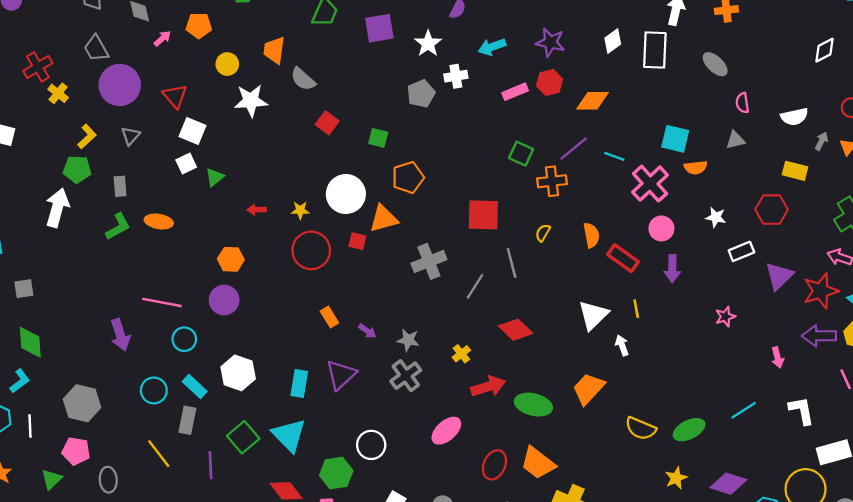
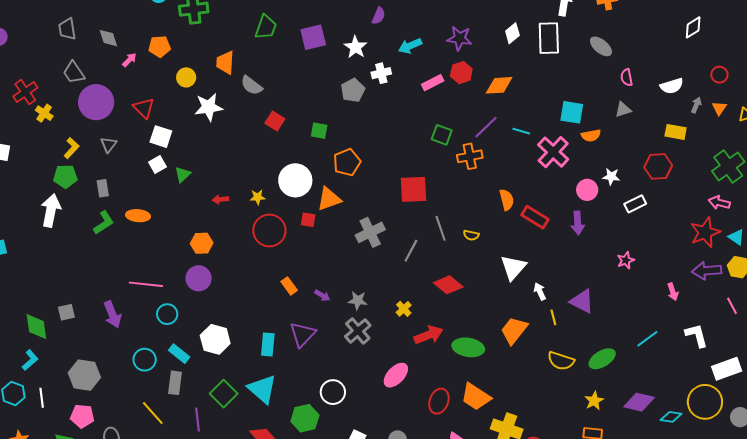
pink circle: (661, 228) -> (587, 190), moved
yellow semicircle: (543, 233) -> (471, 235), moved, turned -105
purple triangle: (779, 276) -> (582, 301), moved, turned -44
gray square: (24, 289) -> (66, 312), moved
yellow line: (636, 309) -> (553, 317), moved

